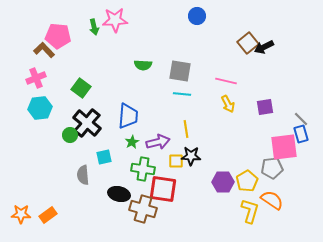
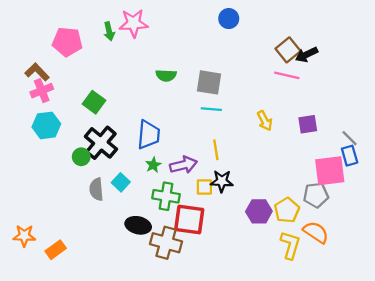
brown L-shape: (44, 50) -> (37, 72), moved
pink line: (226, 81) -> (287, 75), moved
cyan square: (104, 157) -> (121, 182), turned -35
gray semicircle: (83, 175) -> (96, 189), moved
orange star: (21, 214) -> (24, 236), moved

